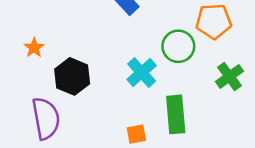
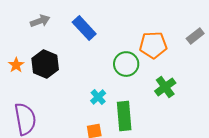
cyan cross: (142, 73) -> (98, 97), moved, size x0.7
black hexagon: (72, 76) -> (45, 64), moved

